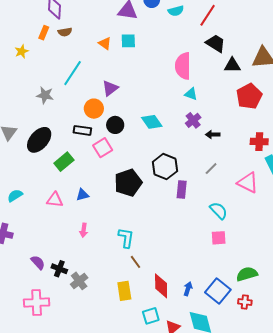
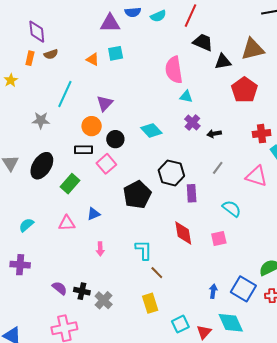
pink square: (219, 238) -> (219, 238), moved
red diamond: (161, 286) -> (183, 233), moved

